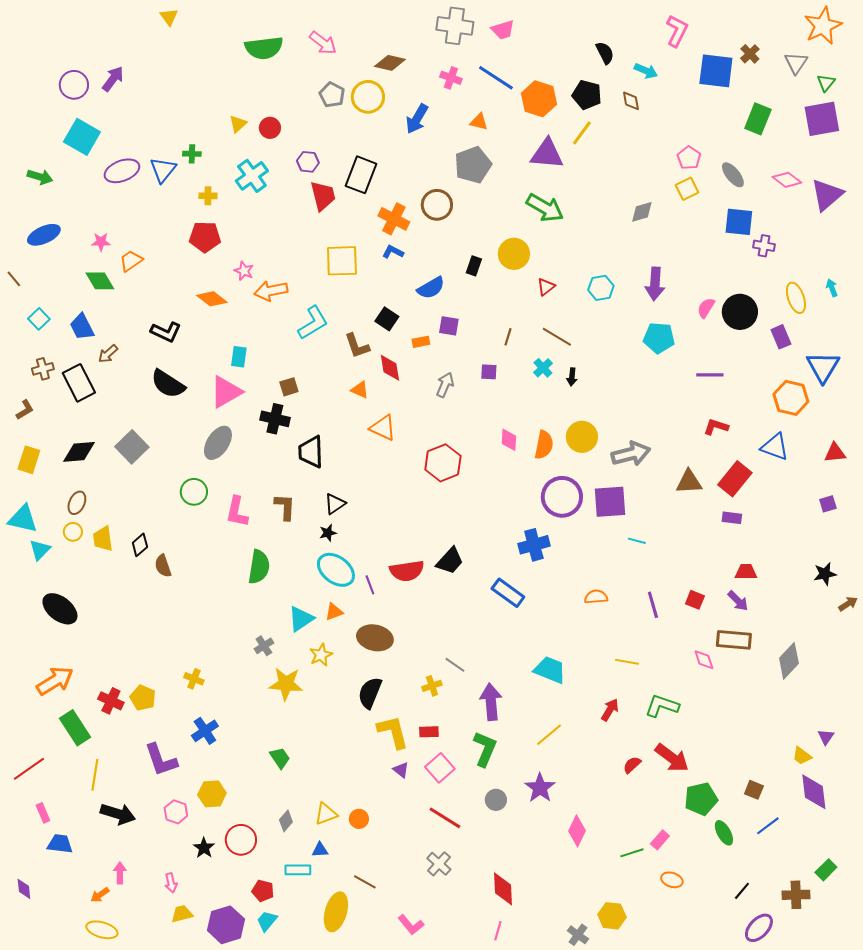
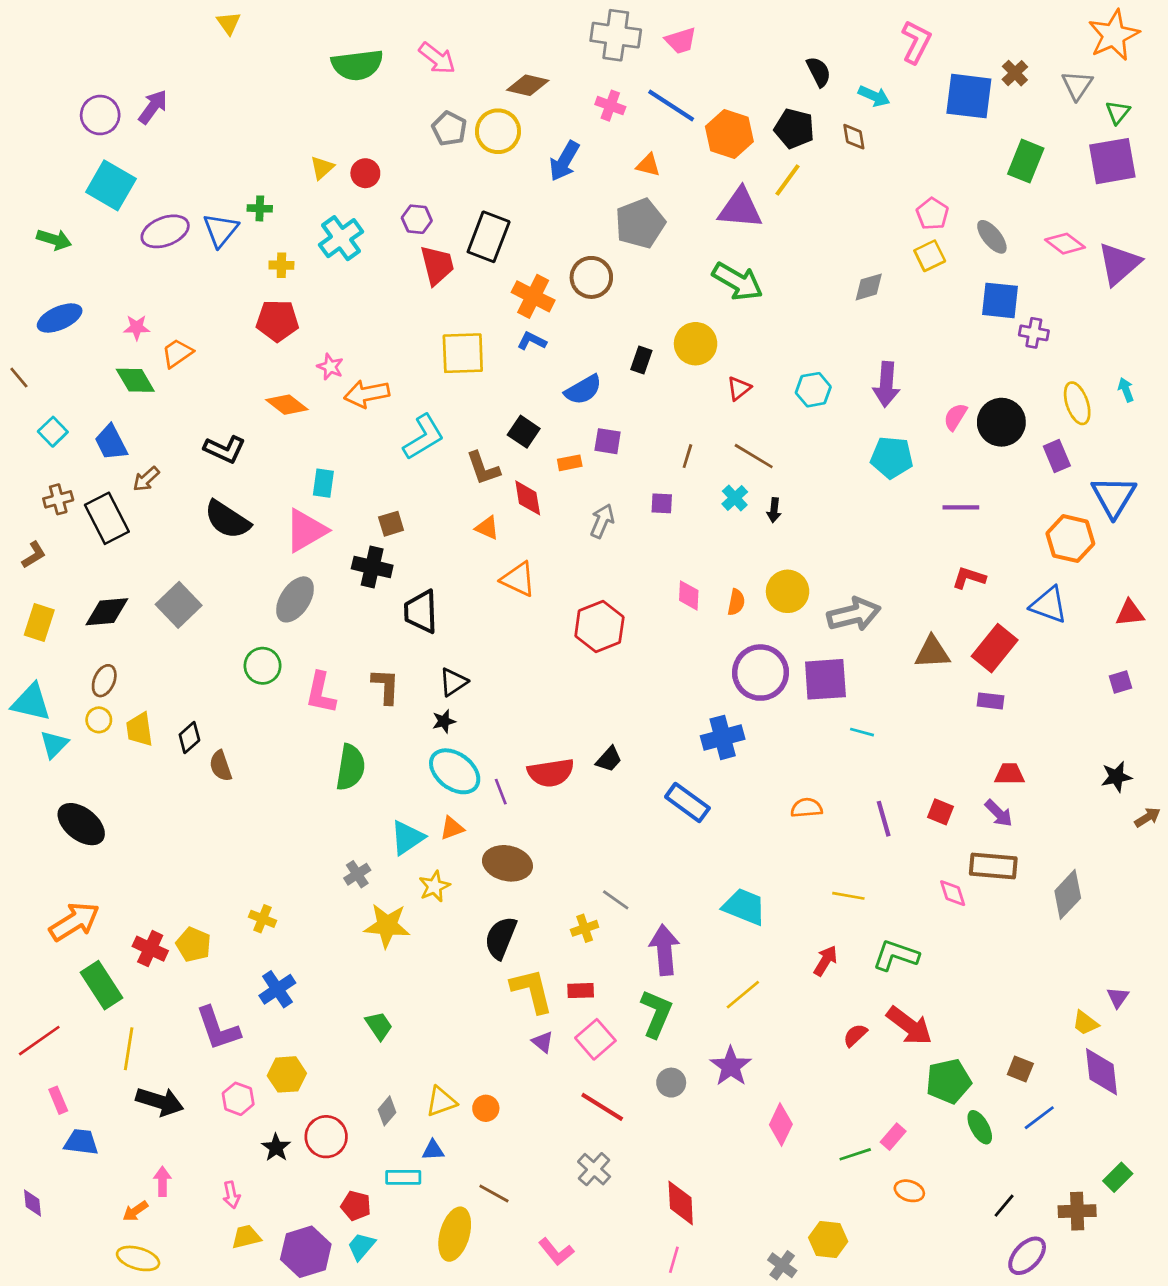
orange semicircle: (544, 445) -> (736, 602), size x0.7
black trapezoid: (450, 561) -> (609, 759), size x0.7

